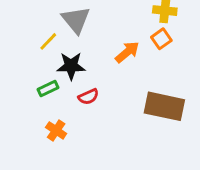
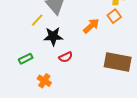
green rectangle: (48, 89) -> (26, 59), moved

